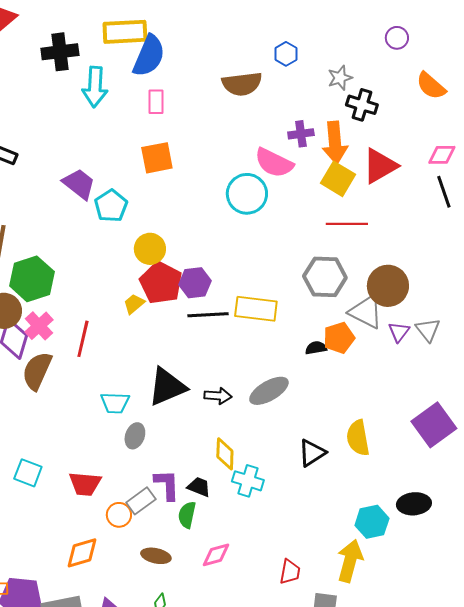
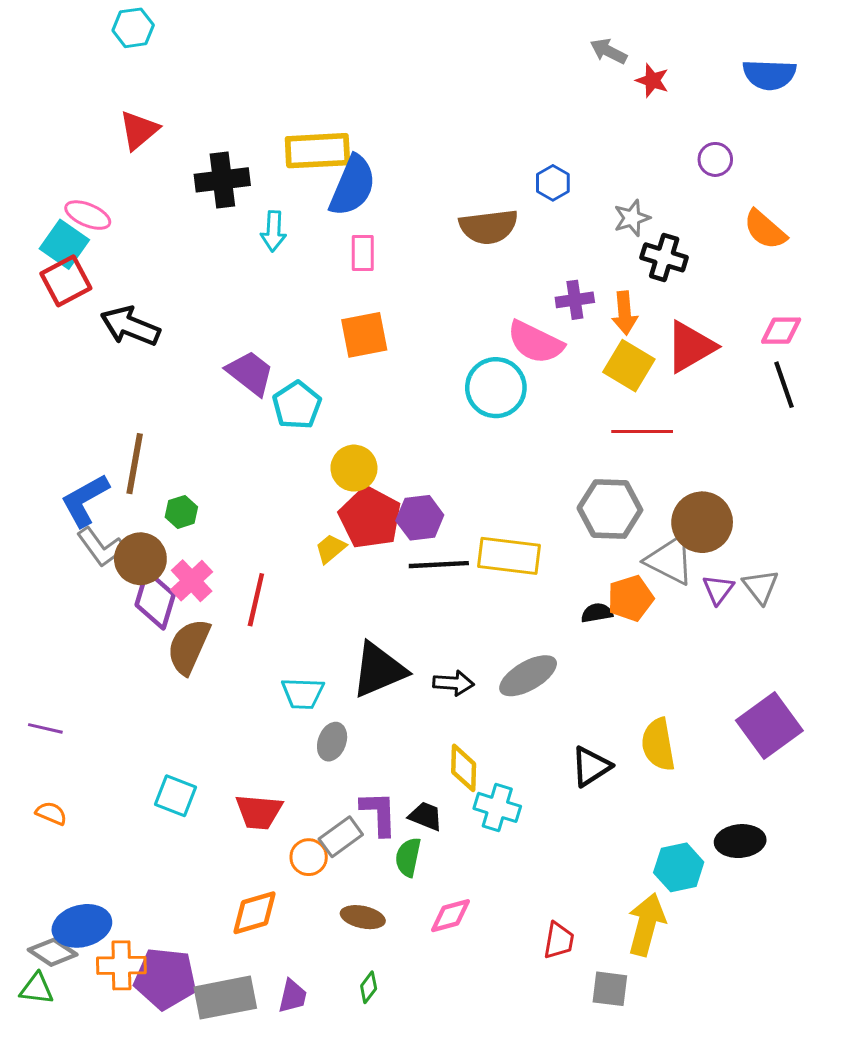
cyan arrow: (95, 87) -> (274, 231), size x0.7
orange arrow: (335, 143) -> (625, 313), size x0.7
green hexagon: (32, 279) -> (181, 512), size x0.5

